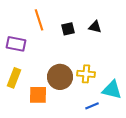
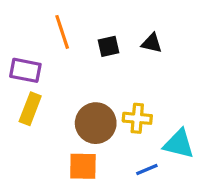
yellow rectangle: (14, 78) -> (30, 109), moved
orange square: (38, 95) -> (83, 166), moved

